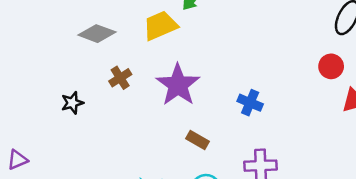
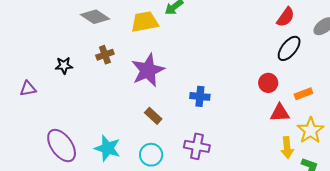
blue cross: (250, 103) -> (200, 96), turned -30
purple triangle: (17, 160) -> (28, 89), moved

